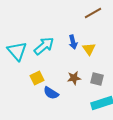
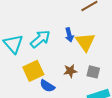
yellow triangle: (89, 49) -> (85, 42), size x1.5
yellow square: (37, 78) -> (33, 71), size x1.5

